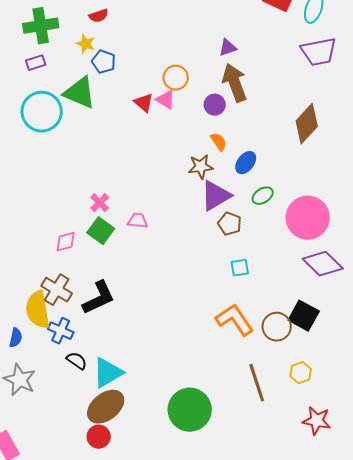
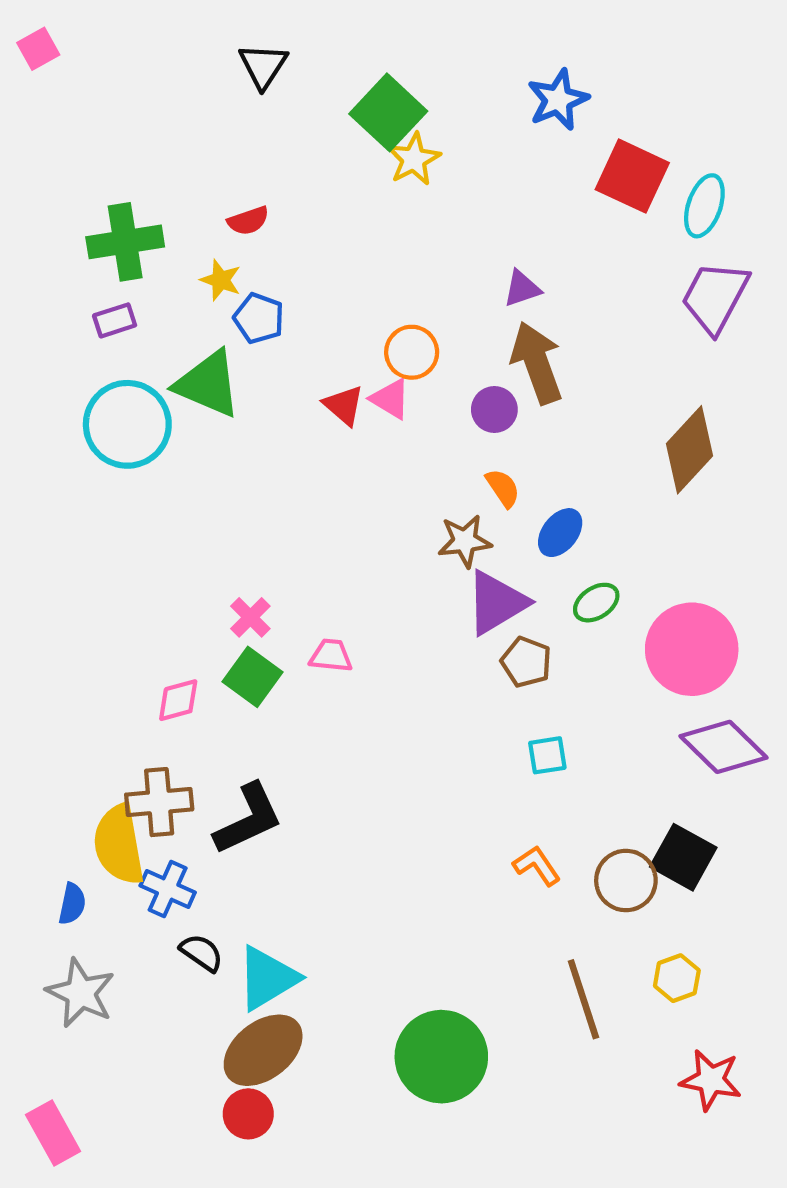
purple trapezoid: (319, 52) -> (715, 297), turned 129
brown cross: (57, 290) -> (159, 802), turned -36
orange L-shape: (235, 320) -> (537, 866), size x0.6

